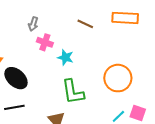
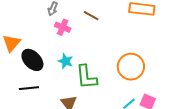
brown line: (85, 24) -> (91, 16), moved
cyan star: (65, 57) -> (66, 61), moved

